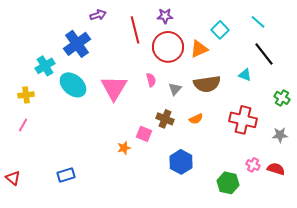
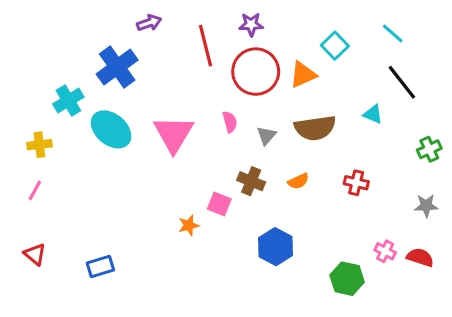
green cross: (282, 98) -> (429, 149), turned 35
red cross: (243, 120) -> (356, 183), moved, size x0.6
red triangle: (13, 178) -> (35, 254), moved

